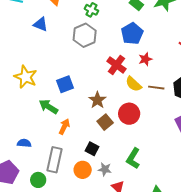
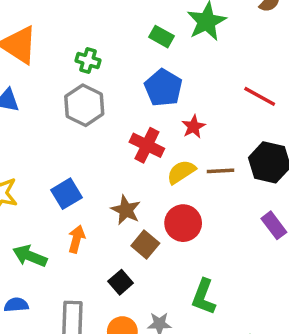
yellow semicircle: (133, 84) -> (181, 172), turned 114
green arrow: (48, 107) -> (30, 256), moved
orange arrow: (64, 127) -> (77, 239), moved
black square: (92, 149) -> (121, 282), moved, turned 32

